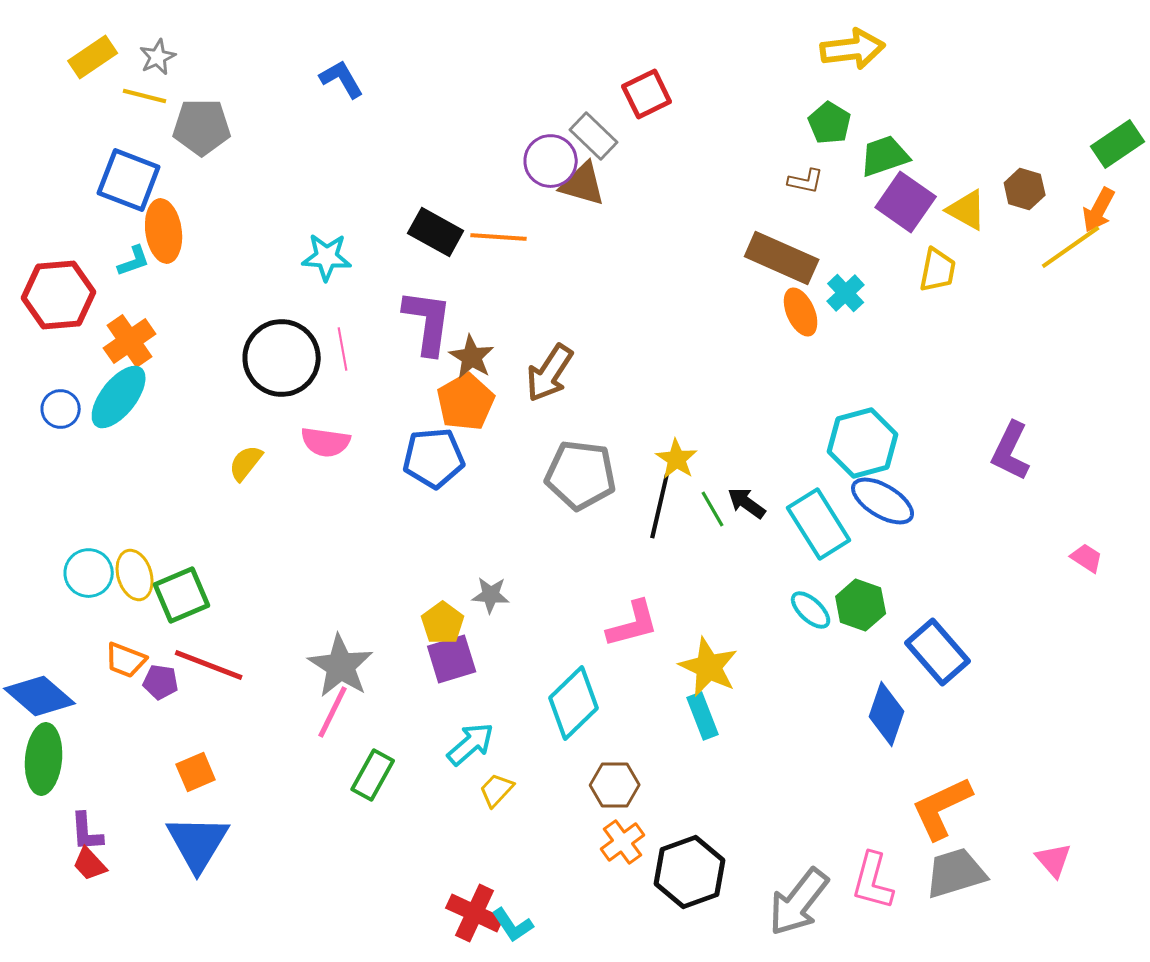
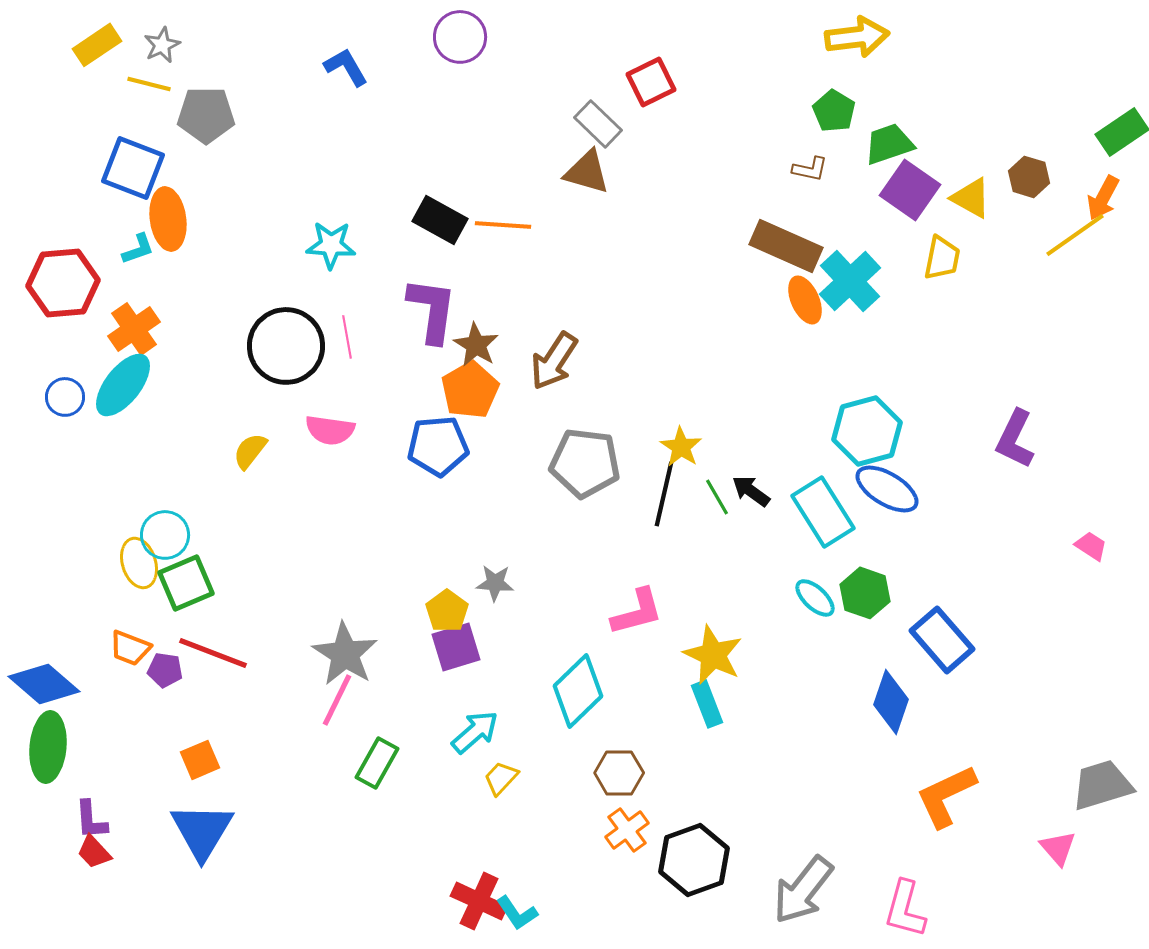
purple circle: (551, 161) -> (460, 37), moved
cyan cross: (846, 293) -> (850, 281), size x1.6
cyan circle: (89, 573) -> (165, 535), moved
gray trapezoid: (956, 873) -> (1102, 785), moved
pink L-shape: (873, 881) -> (905, 909), moved

